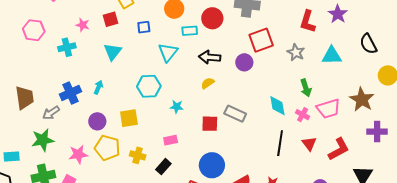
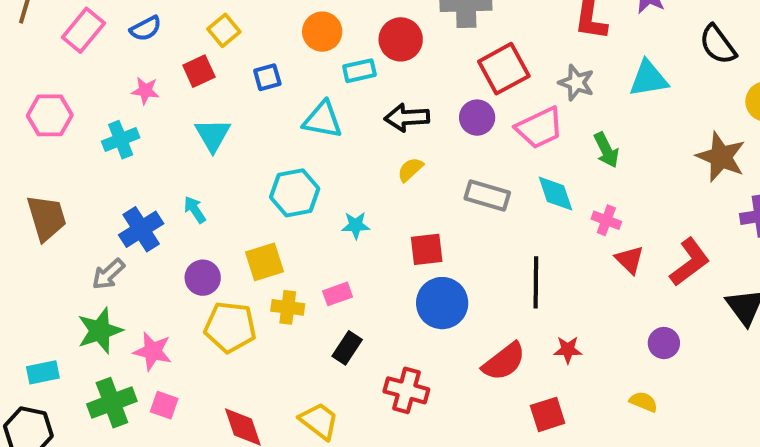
cyan triangle: (168, 52) -> (323, 120), turned -50
cyan arrow: (98, 87) -> (195, 210), turned -48
brown trapezoid: (25, 98) -> (47, 218), moved
pink trapezoid: (328, 109) -> (540, 128), moved
gray rectangle: (235, 114) -> (487, 195), moved
pink cross: (303, 115) -> (606, 220), moved
pink rectangle: (171, 140) -> (338, 294), moved
black line: (280, 143) -> (536, 282), moved
pink star: (78, 154) -> (153, 351), moved, turned 30
yellow cross: (138, 155) -> (288, 307), moved
blue circle: (212, 165) -> (442, 303), moved

